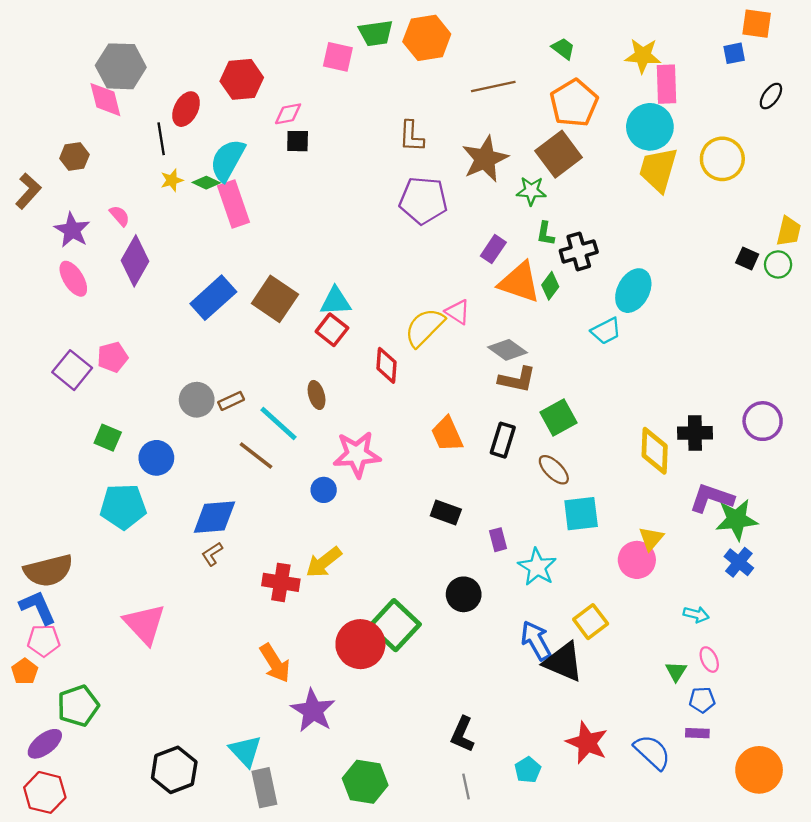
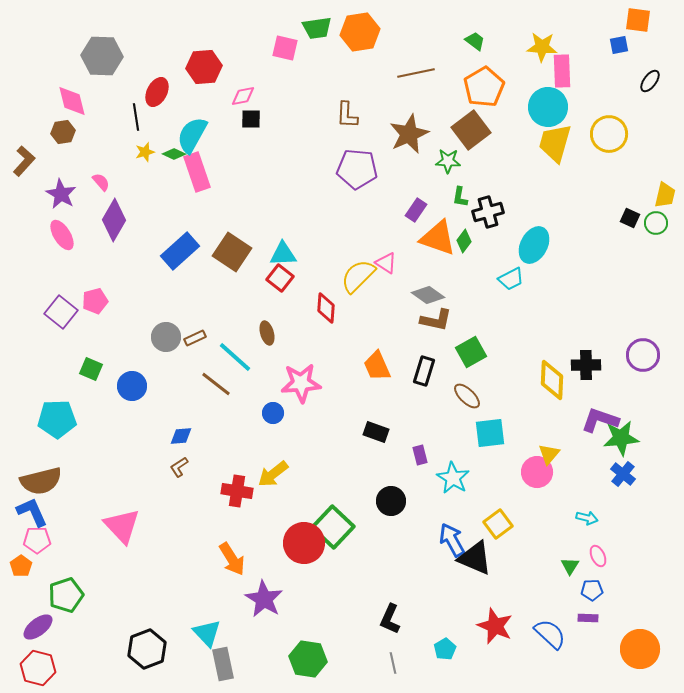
pink diamond: (105, 100) -> (72, 101), moved
cyan pentagon: (123, 507) -> (57, 419), moved
blue diamond: (214, 517) -> (181, 436), size x0.6

